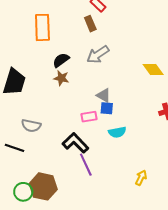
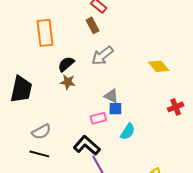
gray semicircle: (31, 126) -> (41, 132), turned -36
cyan semicircle: (117, 132) -> (128, 132), turned -42
black line: (14, 148) -> (39, 154), moved

